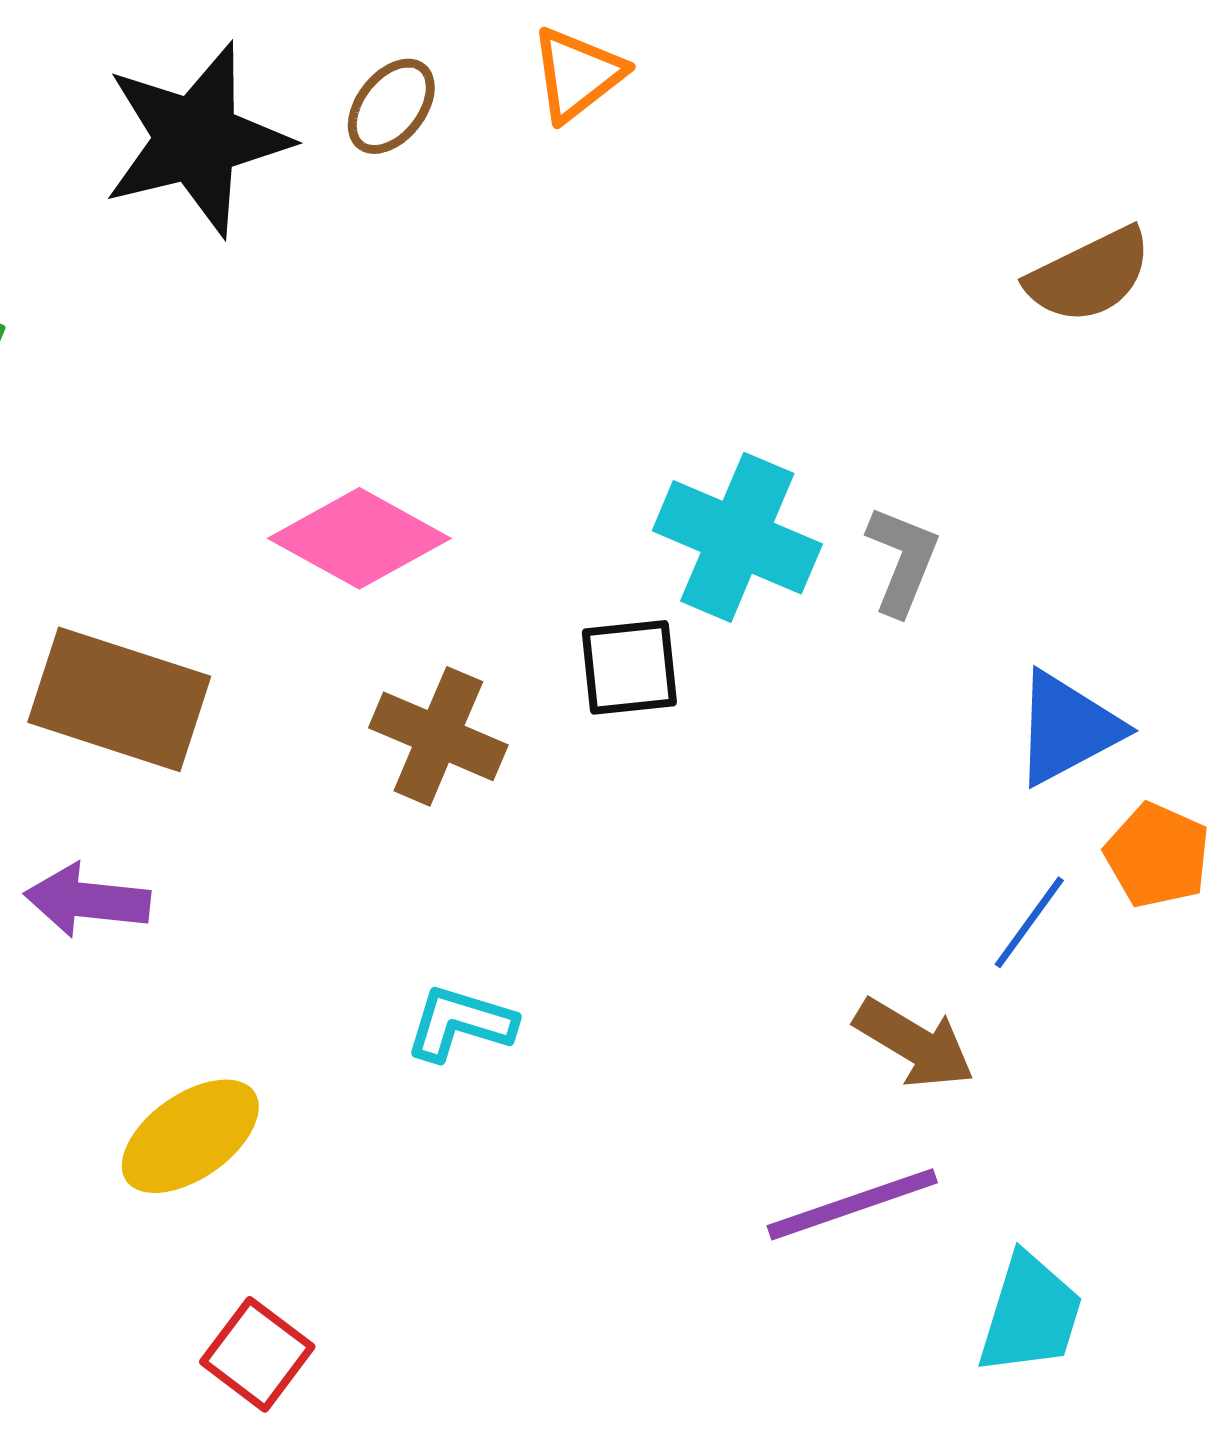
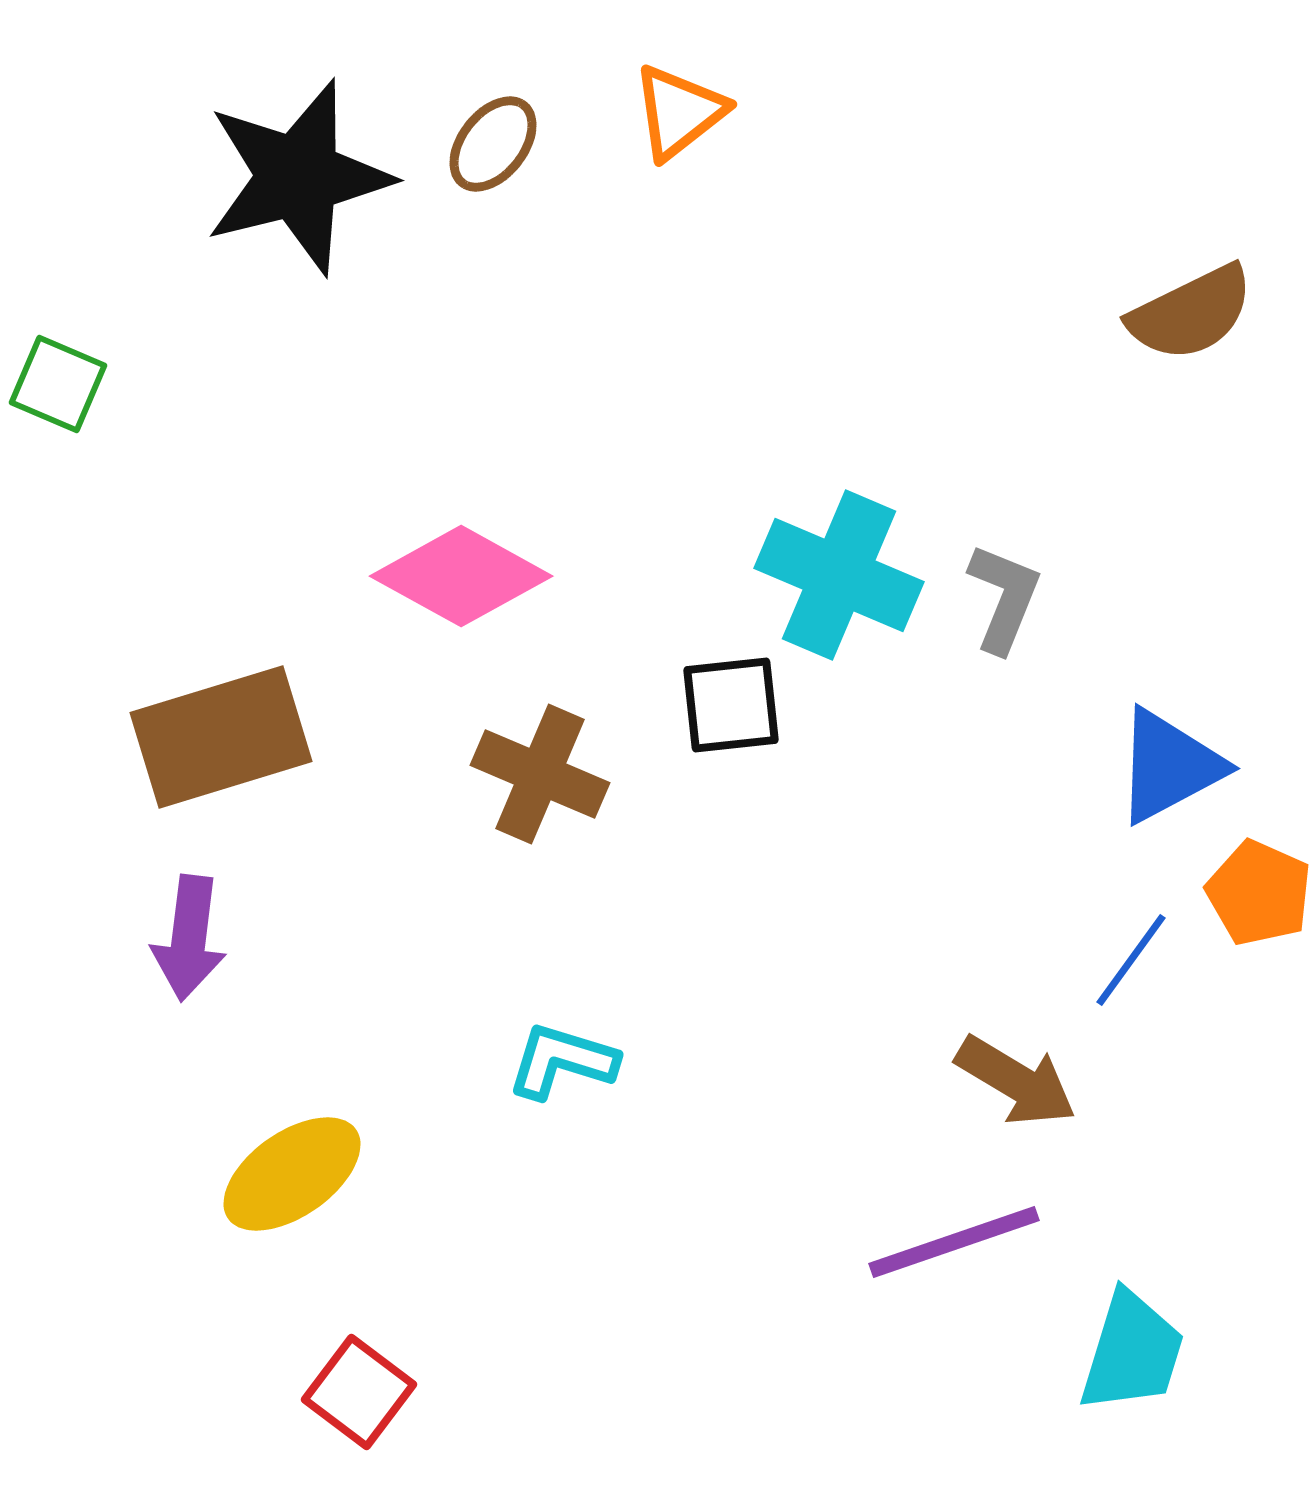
brown rectangle: (119, 699) -> (221, 737), turned -35
purple arrow: (87, 900) -> (189, 938), turned -89

